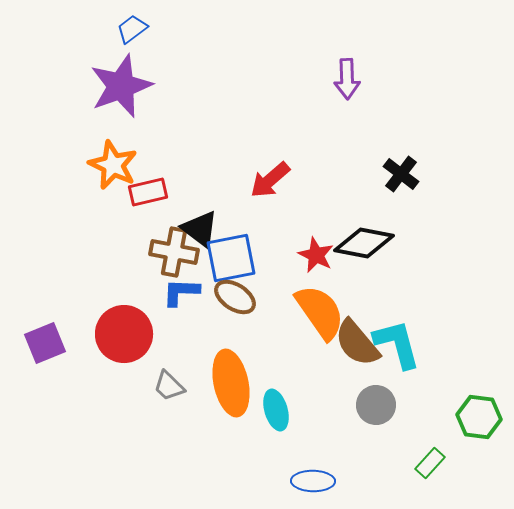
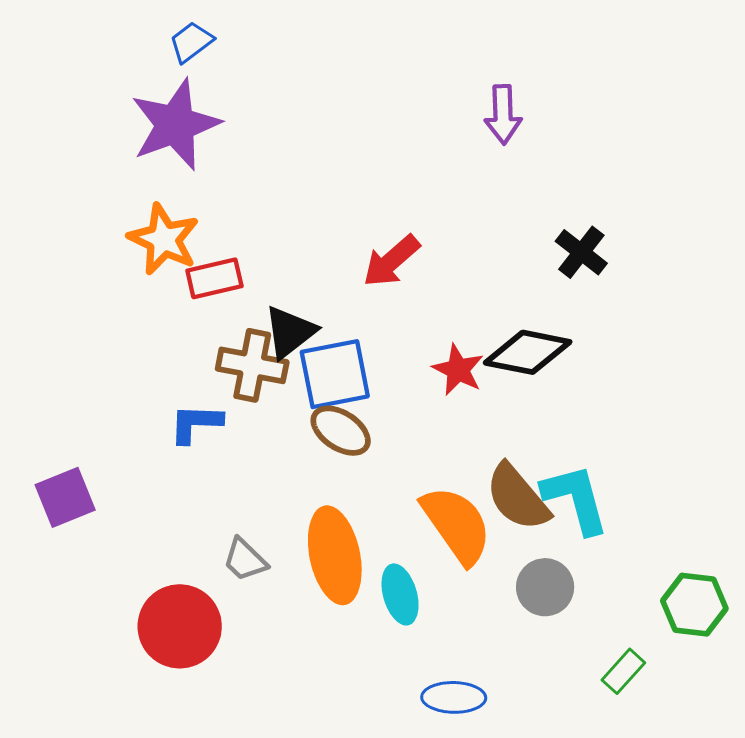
black triangle: (200, 229) -> (290, 332), turned 45
blue L-shape: (181, 292) -> (196, 423), moved
orange semicircle: (320, 312) -> (457, 525), moved
red circle: (124, 334) -> (180, 626), moved

